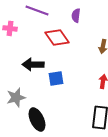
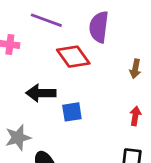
purple semicircle: (76, 15) -> (99, 27), size x1.6

